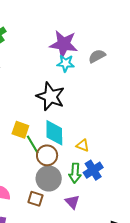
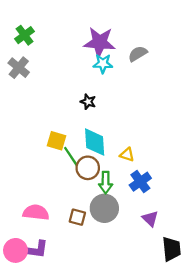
black star: (51, 96) -> (88, 102), size x0.5
green arrow: (75, 173) -> (106, 183), moved
gray circle: (49, 178) -> (104, 208), moved
purple triangle: (72, 202) -> (150, 219), moved

